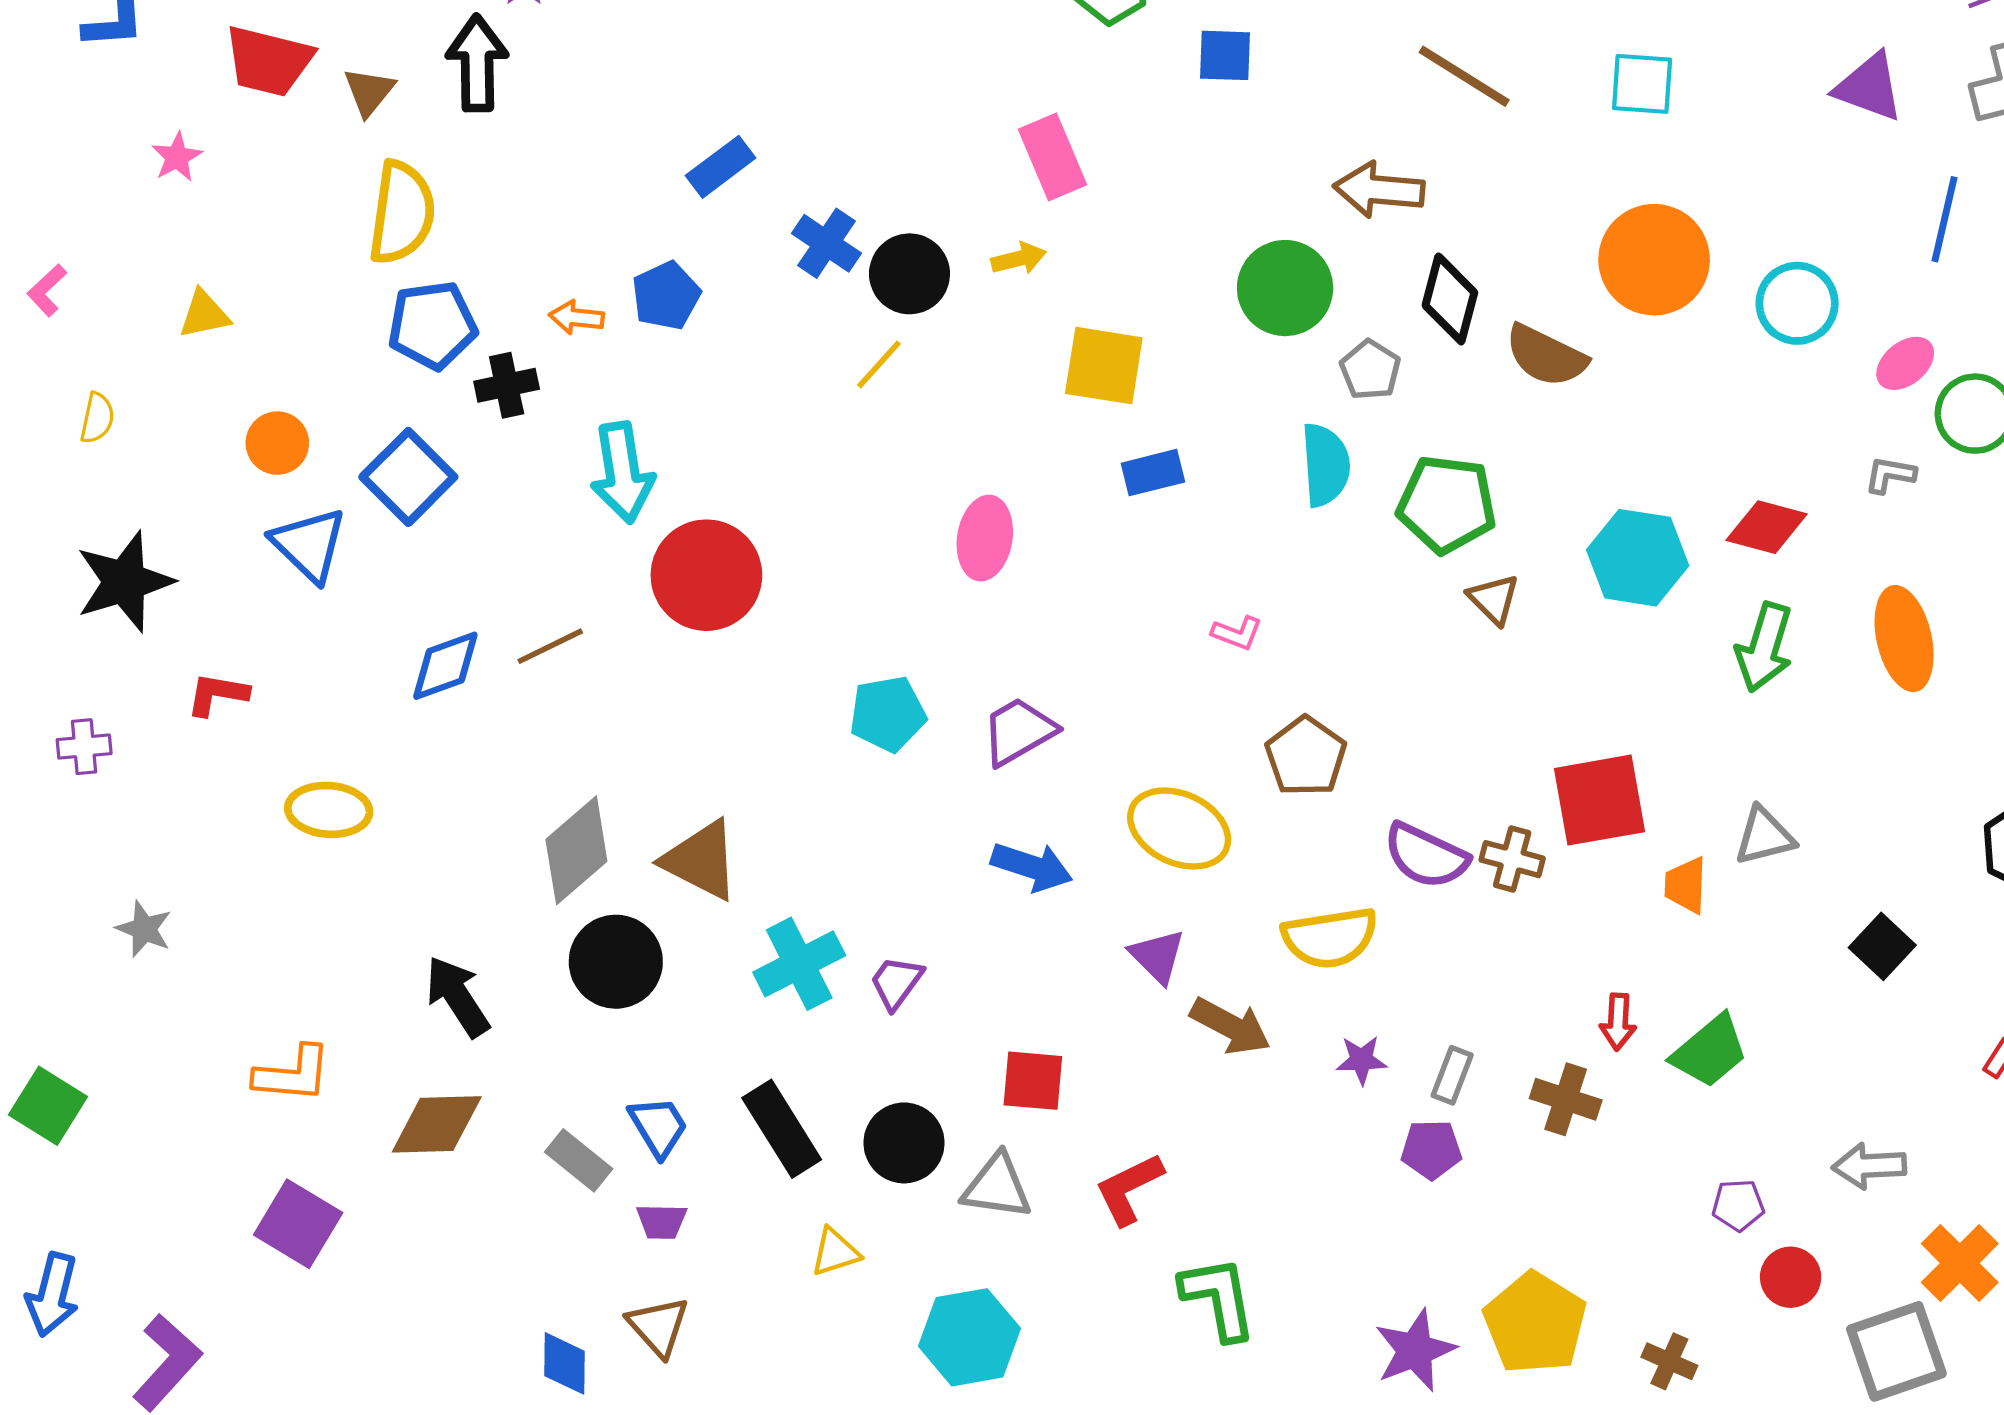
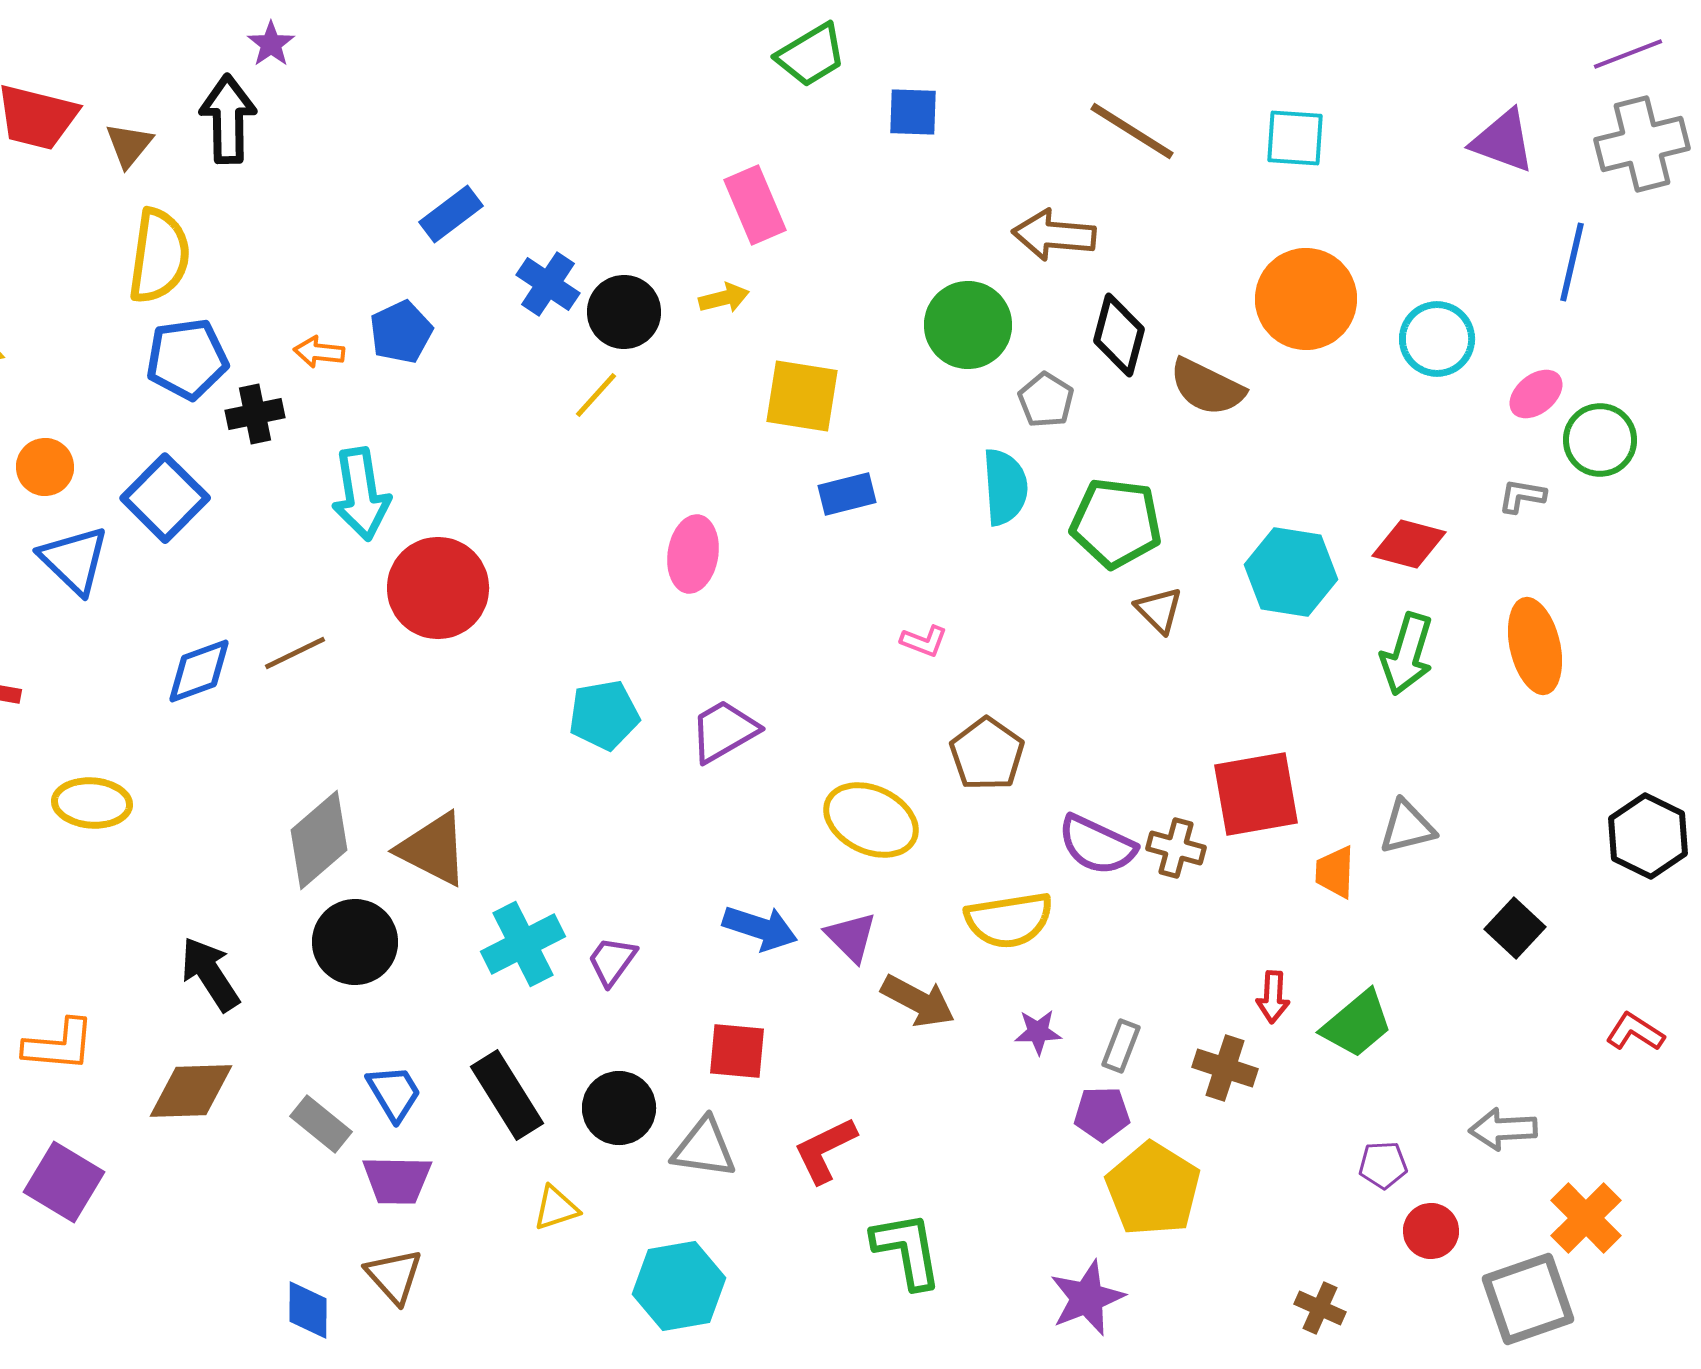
blue arrow: (1032, 867) -> (760, 928), moved
purple trapezoid: (662, 1222) -> (397, 1180), size x1.5
yellow pentagon: (1535, 1323) -> (1153, 1189), moved

